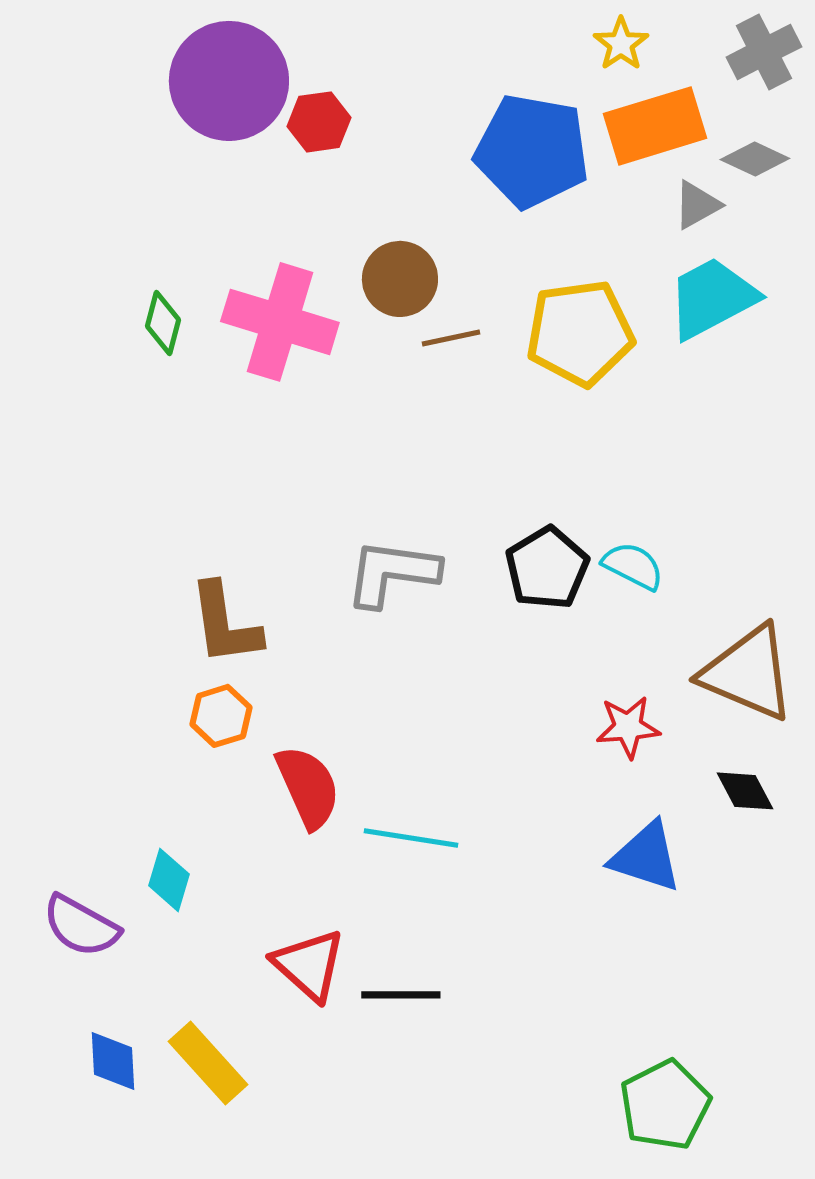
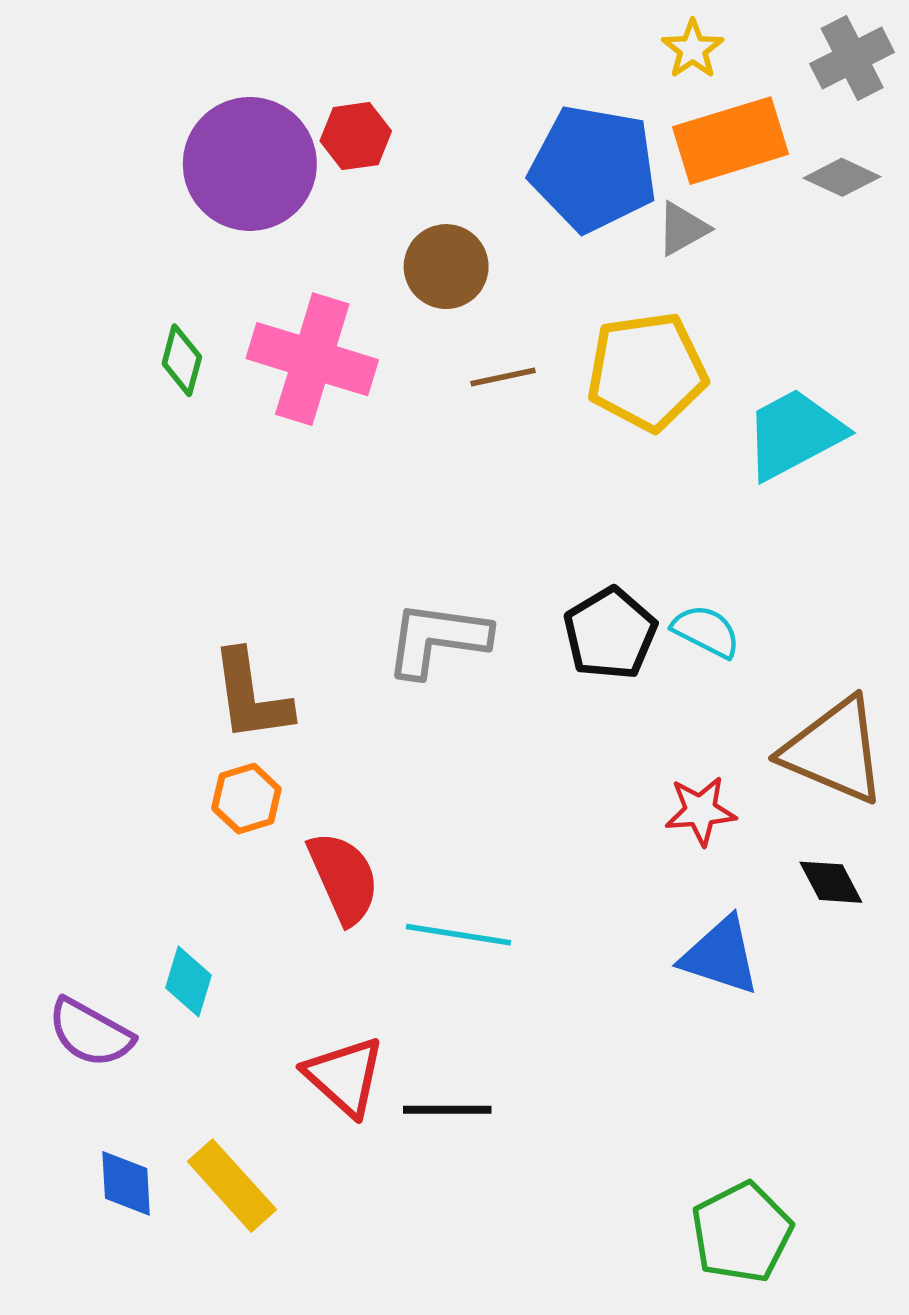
purple circle: (229, 81) -> (250, 164), moved
gray triangle: (697, 205) -> (683, 229), moved
brown circle: (400, 279) -> (446, 267), moved
cyan trapezoid: (712, 298) -> (794, 434), moved

